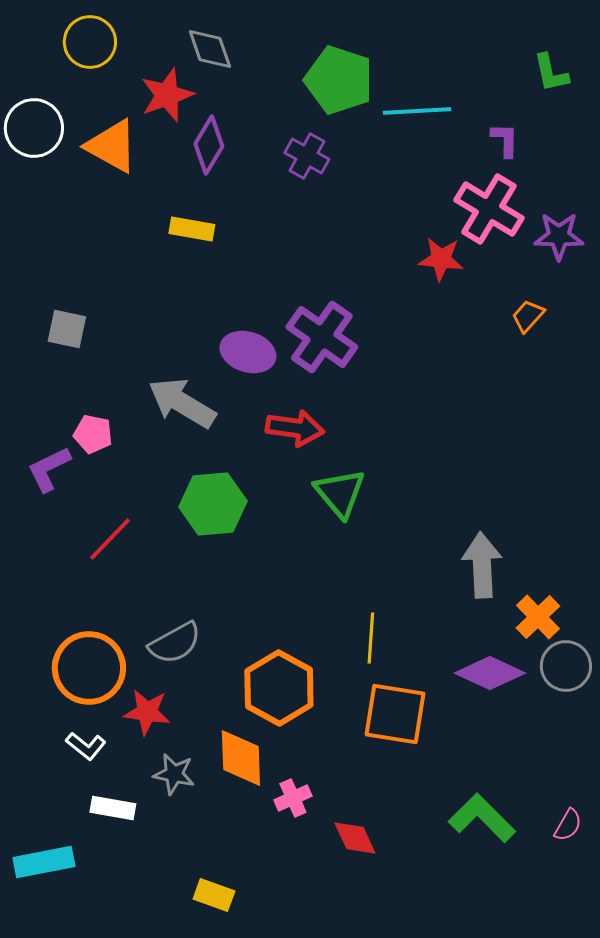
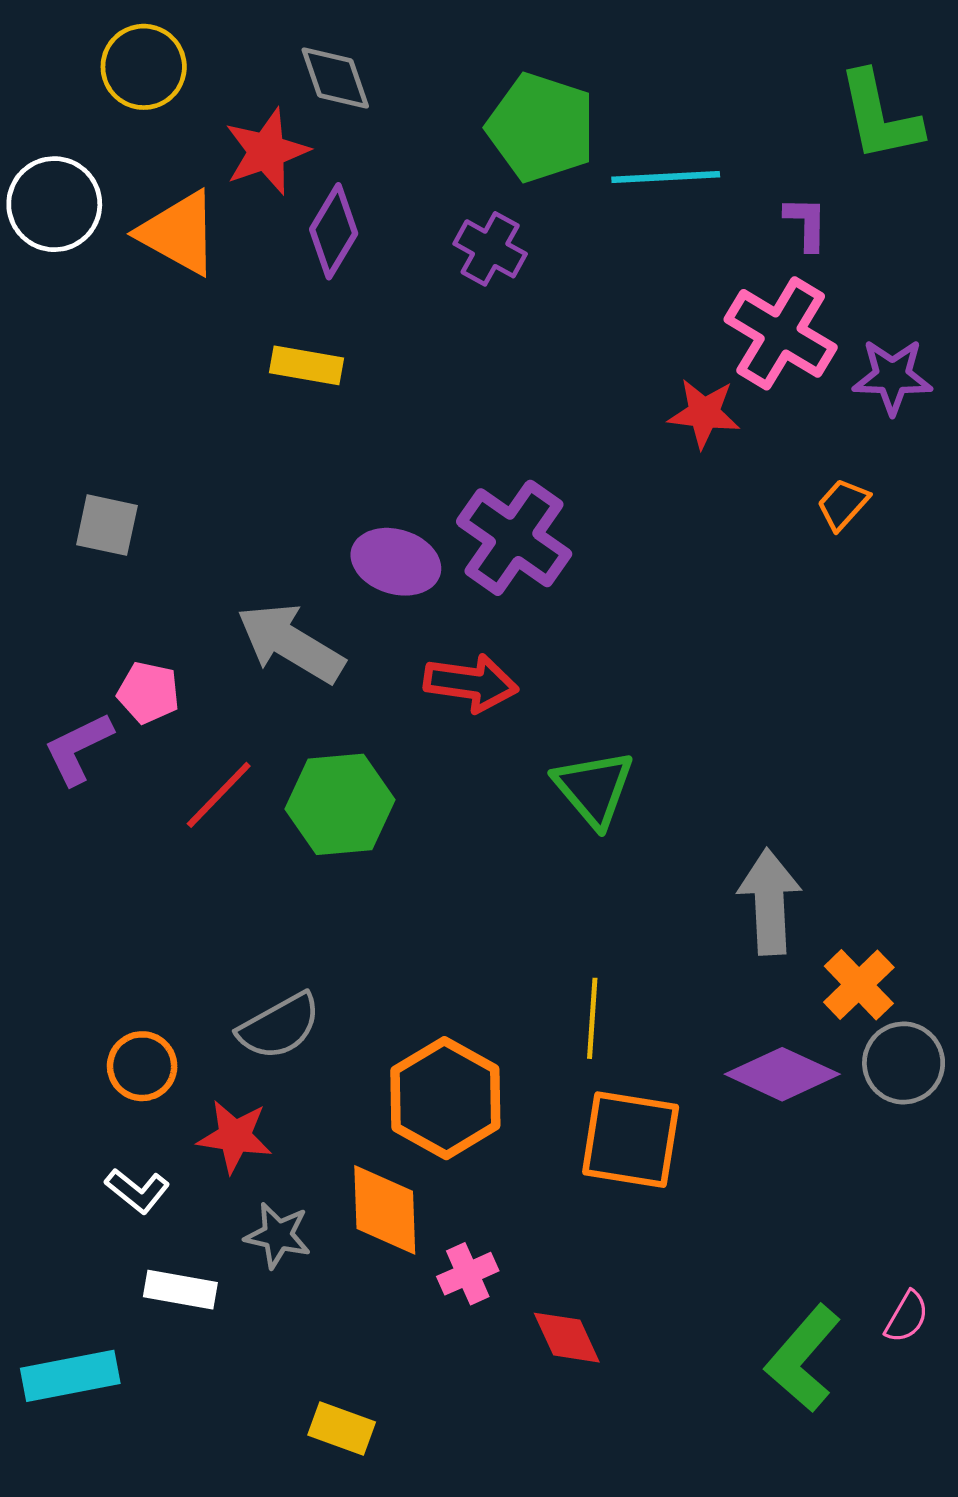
green L-shape: (551, 73) -> (880, 116), size x1.5
green triangle: (340, 493) -> (594, 788), moved
red line: (110, 539) -> (219, 795), moved
orange circle: (89, 668) -> (142, 1066), size x0.6
green L-shape: (482, 818) -> (803, 1358), moved, turned -94

